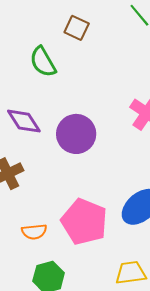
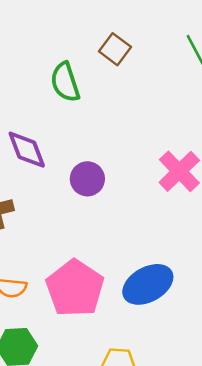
purple circle: (76, 134) -> (87, 179), size x0.7

